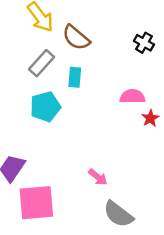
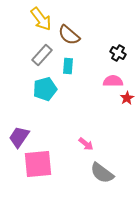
black cross: (144, 43) -> (118, 53), moved

